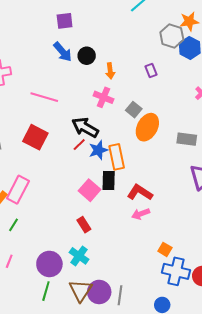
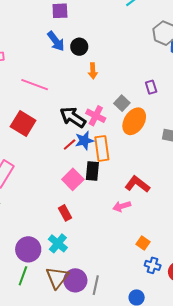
purple rectangle: (151, 70) -> (151, 87), moved
orange arrow: (110, 71) -> (93, 71), moved
pink cross: (103, 97) -> (96, 116), moved
red line: (79, 145) -> (70, 144), moved
red L-shape: (140, 193) -> (137, 184), moved
blue cross: (176, 271) -> (153, 265), size x0.6

